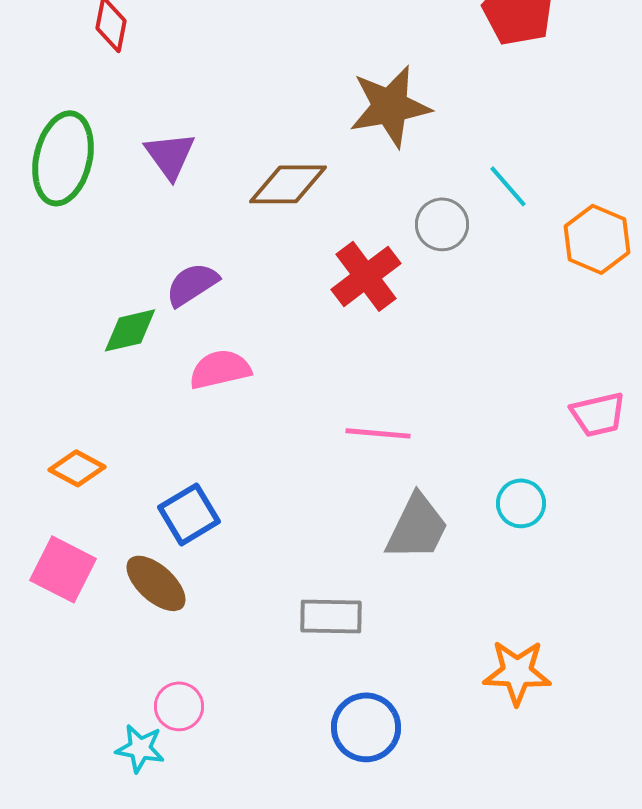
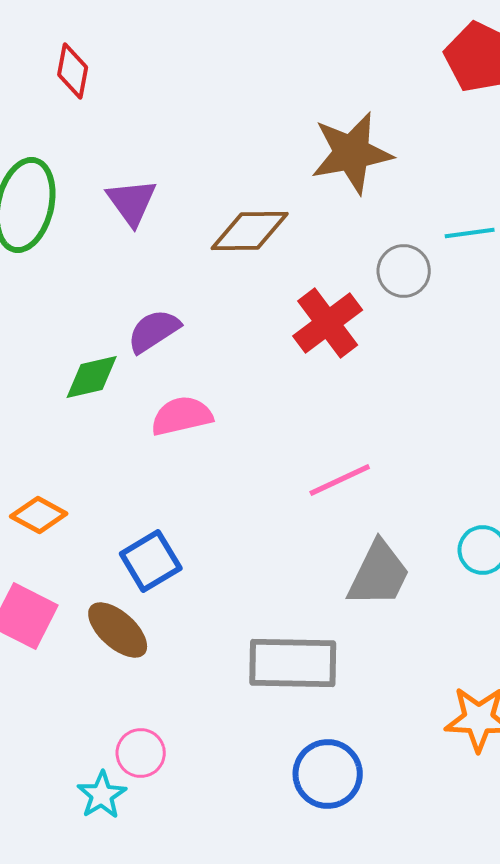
cyan line: (508, 186) -> (470, 233), turned -57
pink line: (378, 433) -> (340, 480), turned -30
gray rectangle: (331, 616) -> (293, 663), size x1.4
cyan star: (140, 748) -> (102, 795), turned 30

